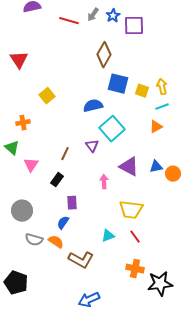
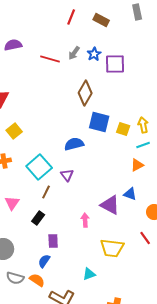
yellow square: (47, 96) -> (14, 131), moved
cyan square: (112, 129) -> (39, 167), moved
purple triangle: (92, 146) -> (67, 175), moved
blue triangle: (156, 167) -> (130, 194), moved, turned 32
red line: (135, 237) -> (145, 238), moved

